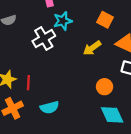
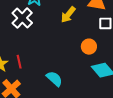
cyan semicircle: (49, 107) -> (54, 79), moved, turned -108

